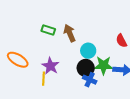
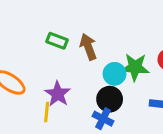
green star: (104, 65) -> (135, 67), moved
blue cross: (90, 80) -> (103, 119), moved

